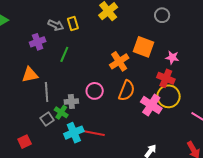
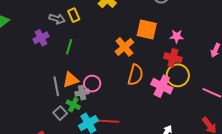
orange triangle: (30, 75) -> (71, 80), moved
pink circle: (95, 91) -> (92, 84), moved

